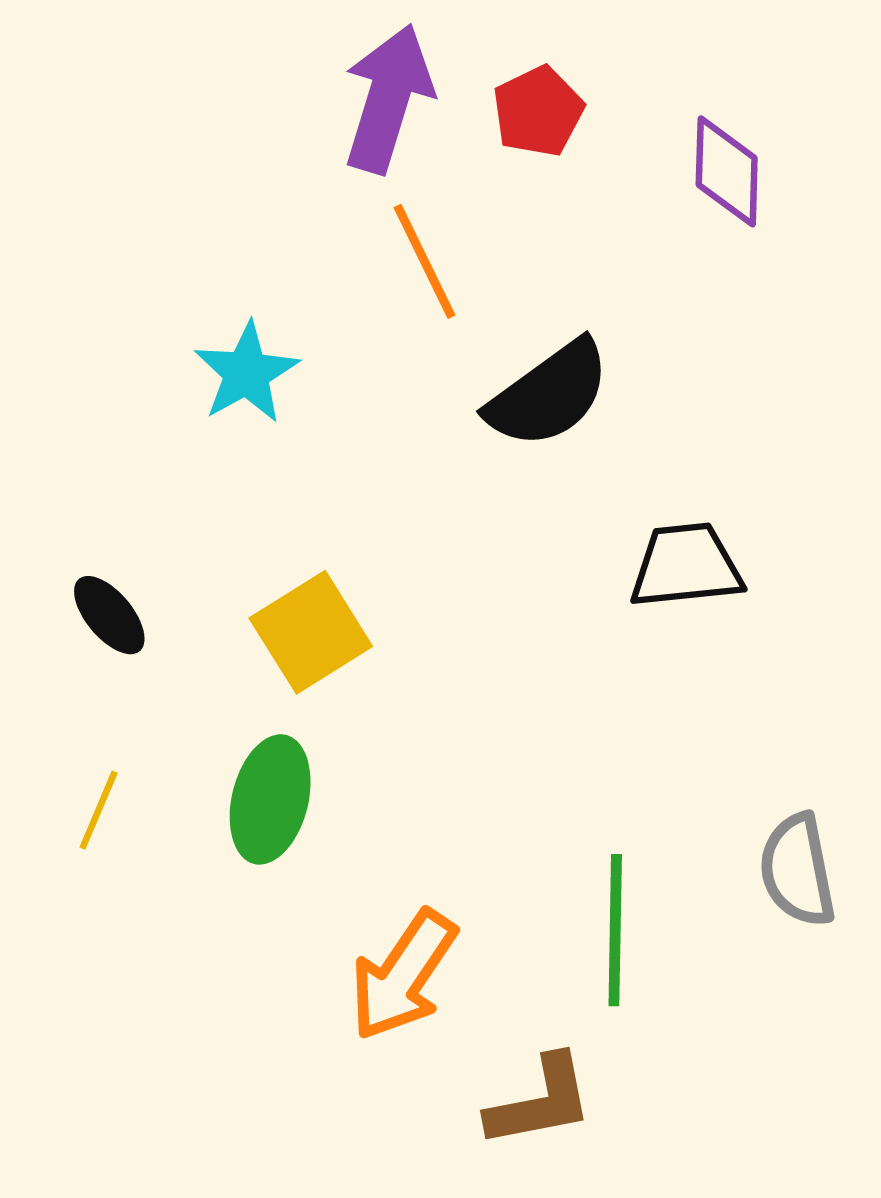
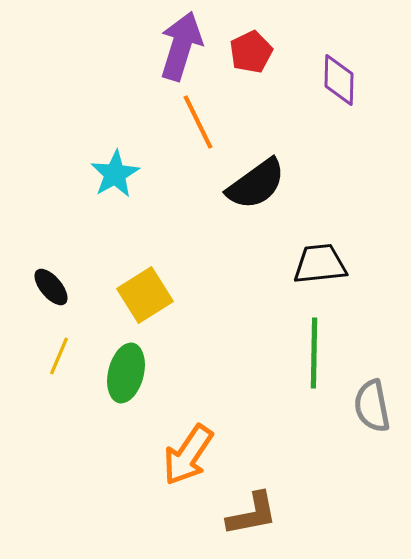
yellow line: (99, 810) -> (59, 356), moved
green line: (615, 930) -> (314, 353), moved

